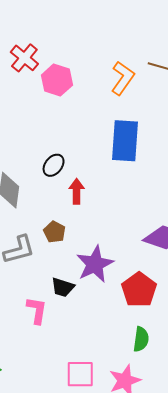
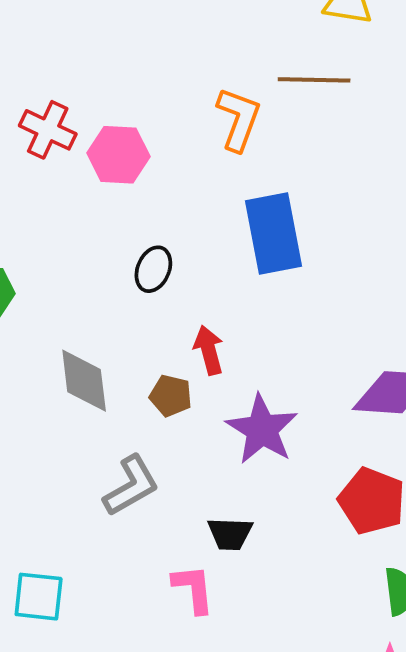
black ellipse: (54, 165) -> (153, 269), moved
brown pentagon: (54, 232) -> (171, 396), moved
purple star: (95, 264) -> (262, 429), moved

